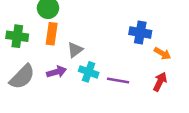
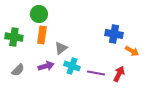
gray semicircle: (22, 77) -> (18, 70), size x0.6
red arrow: (160, 82) -> (119, 74), moved

